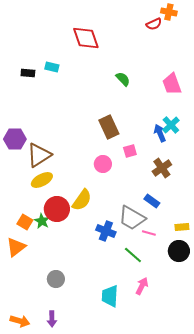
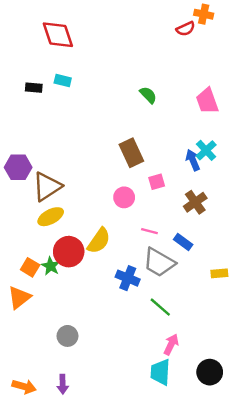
red diamond: (86, 38) -> (58, 35), moved
pink line: (149, 233) -> (149, 231), moved
black circle: (179, 251) -> (210, 372), moved
cyan trapezoid: (110, 296) -> (160, 372), moved

